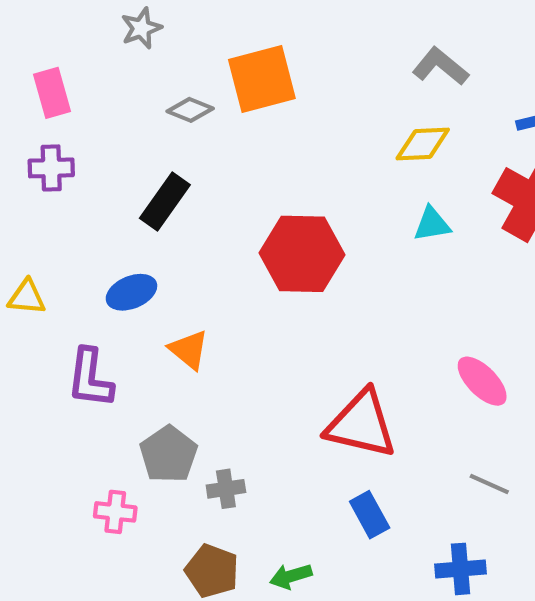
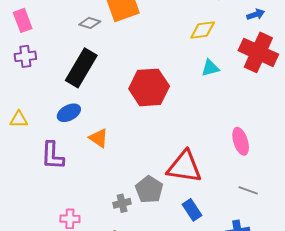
black rectangle: (165, 201) -> (81, 68), size x1.4
pink ellipse: (482, 381) -> (241, 141), turned 32
gray pentagon: (169, 454) -> (149, 189), moved

